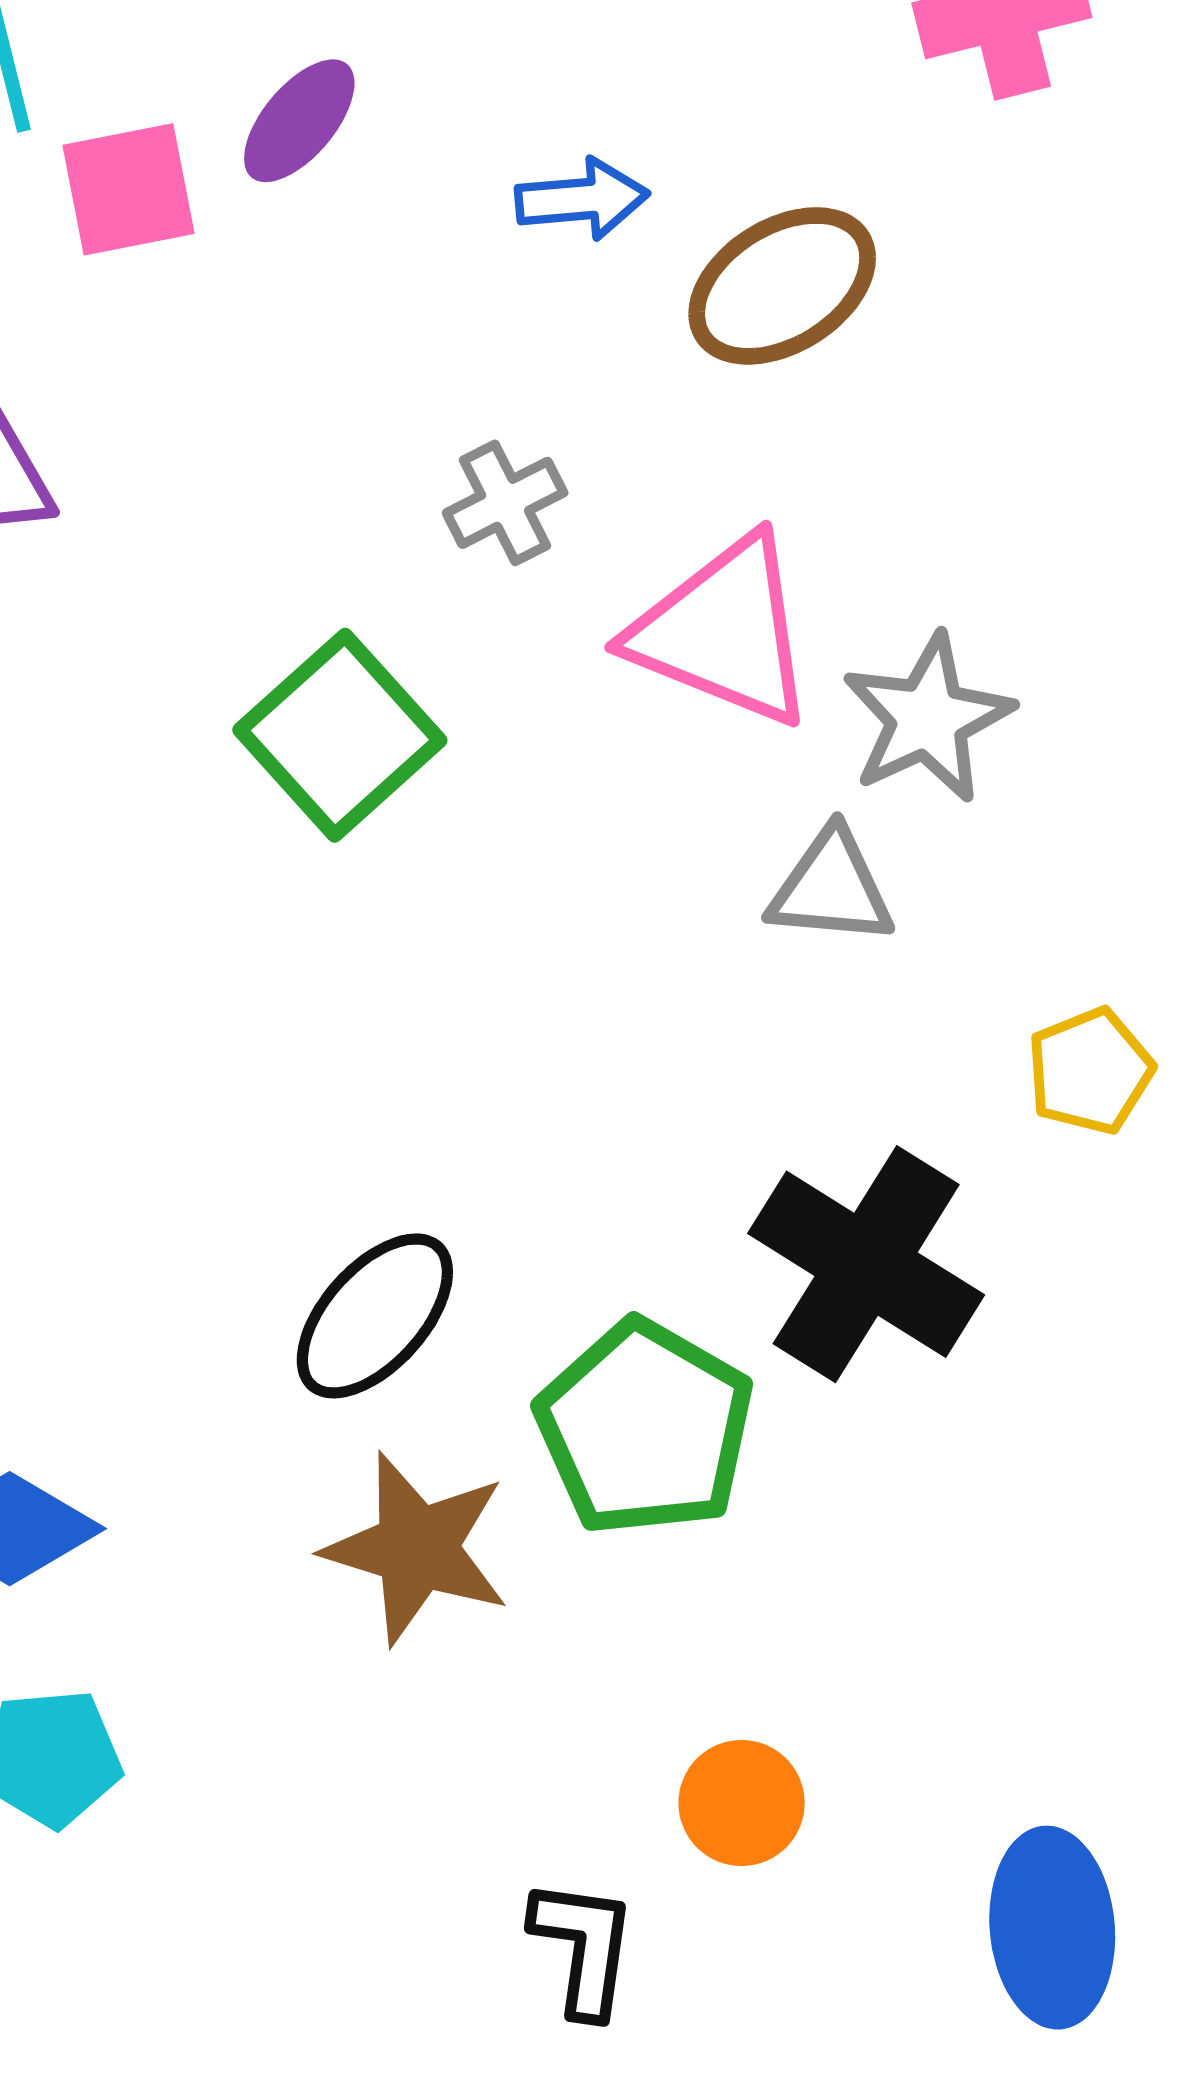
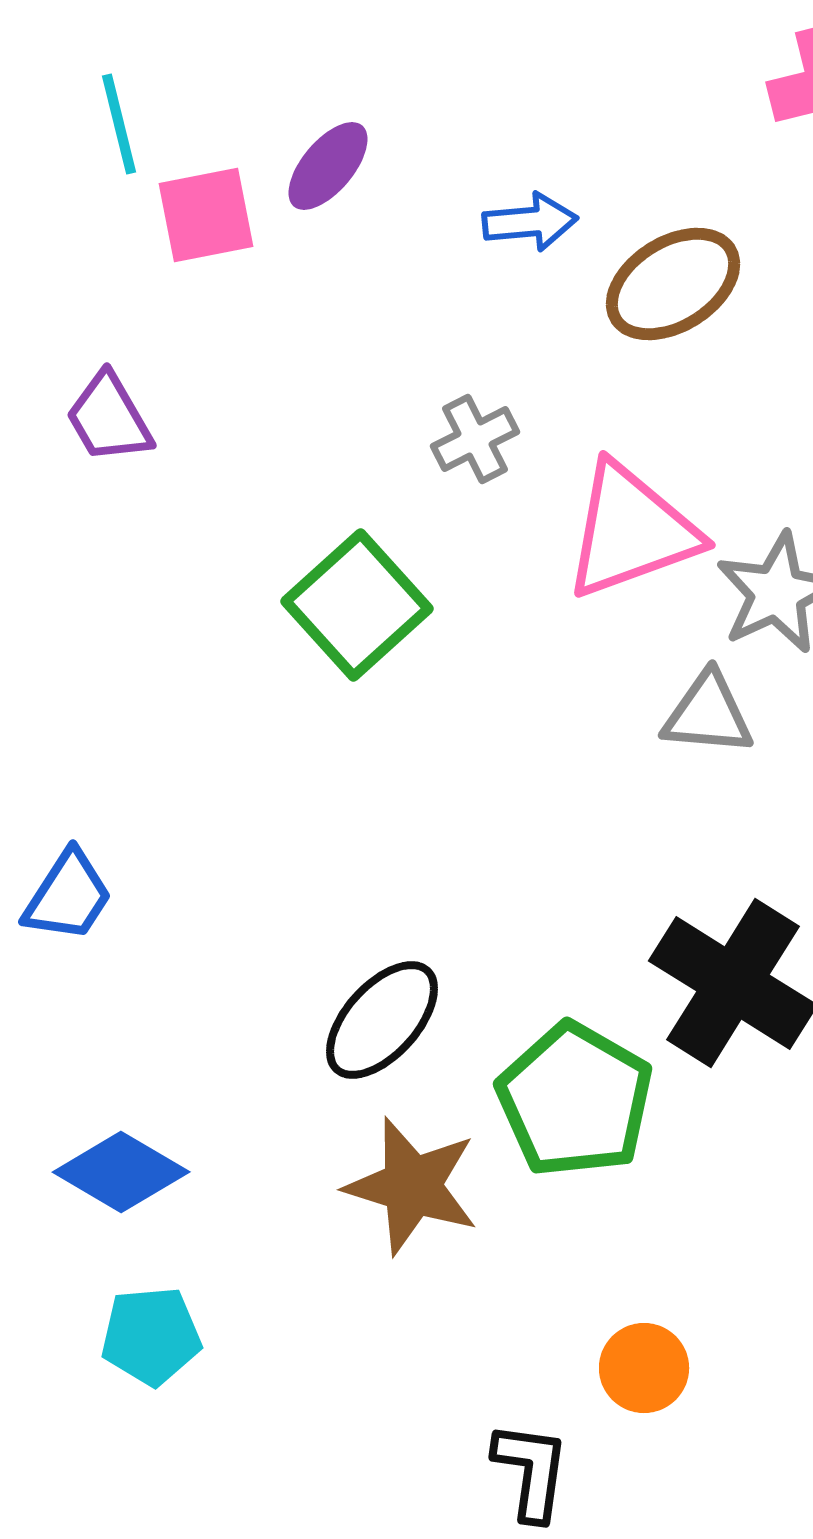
pink triangle: (723, 632) -> (631, 531), turned -42

